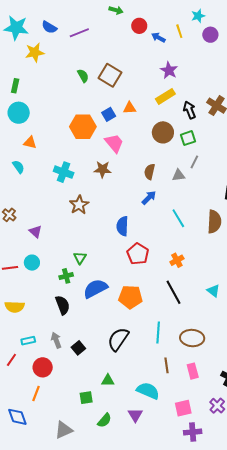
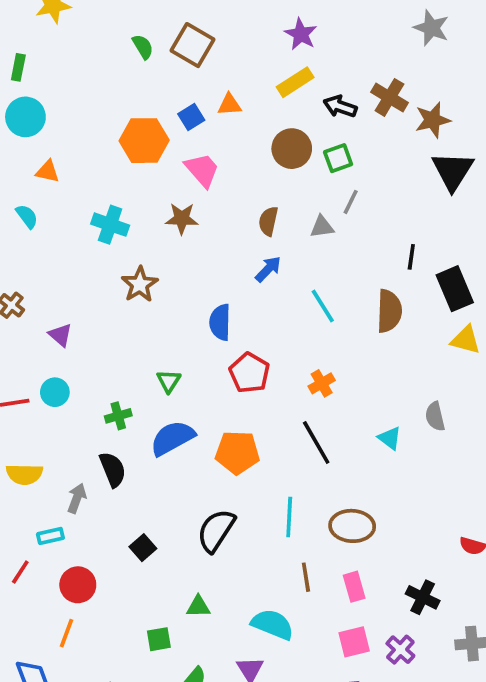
black arrow: (190, 110) -> (340, 106), turned -48
green triangle: (80, 258) -> (169, 381), moved
gray arrow: (56, 340) -> (77, 498), moved, turned 42
pink square: (183, 408) -> (354, 642), moved

